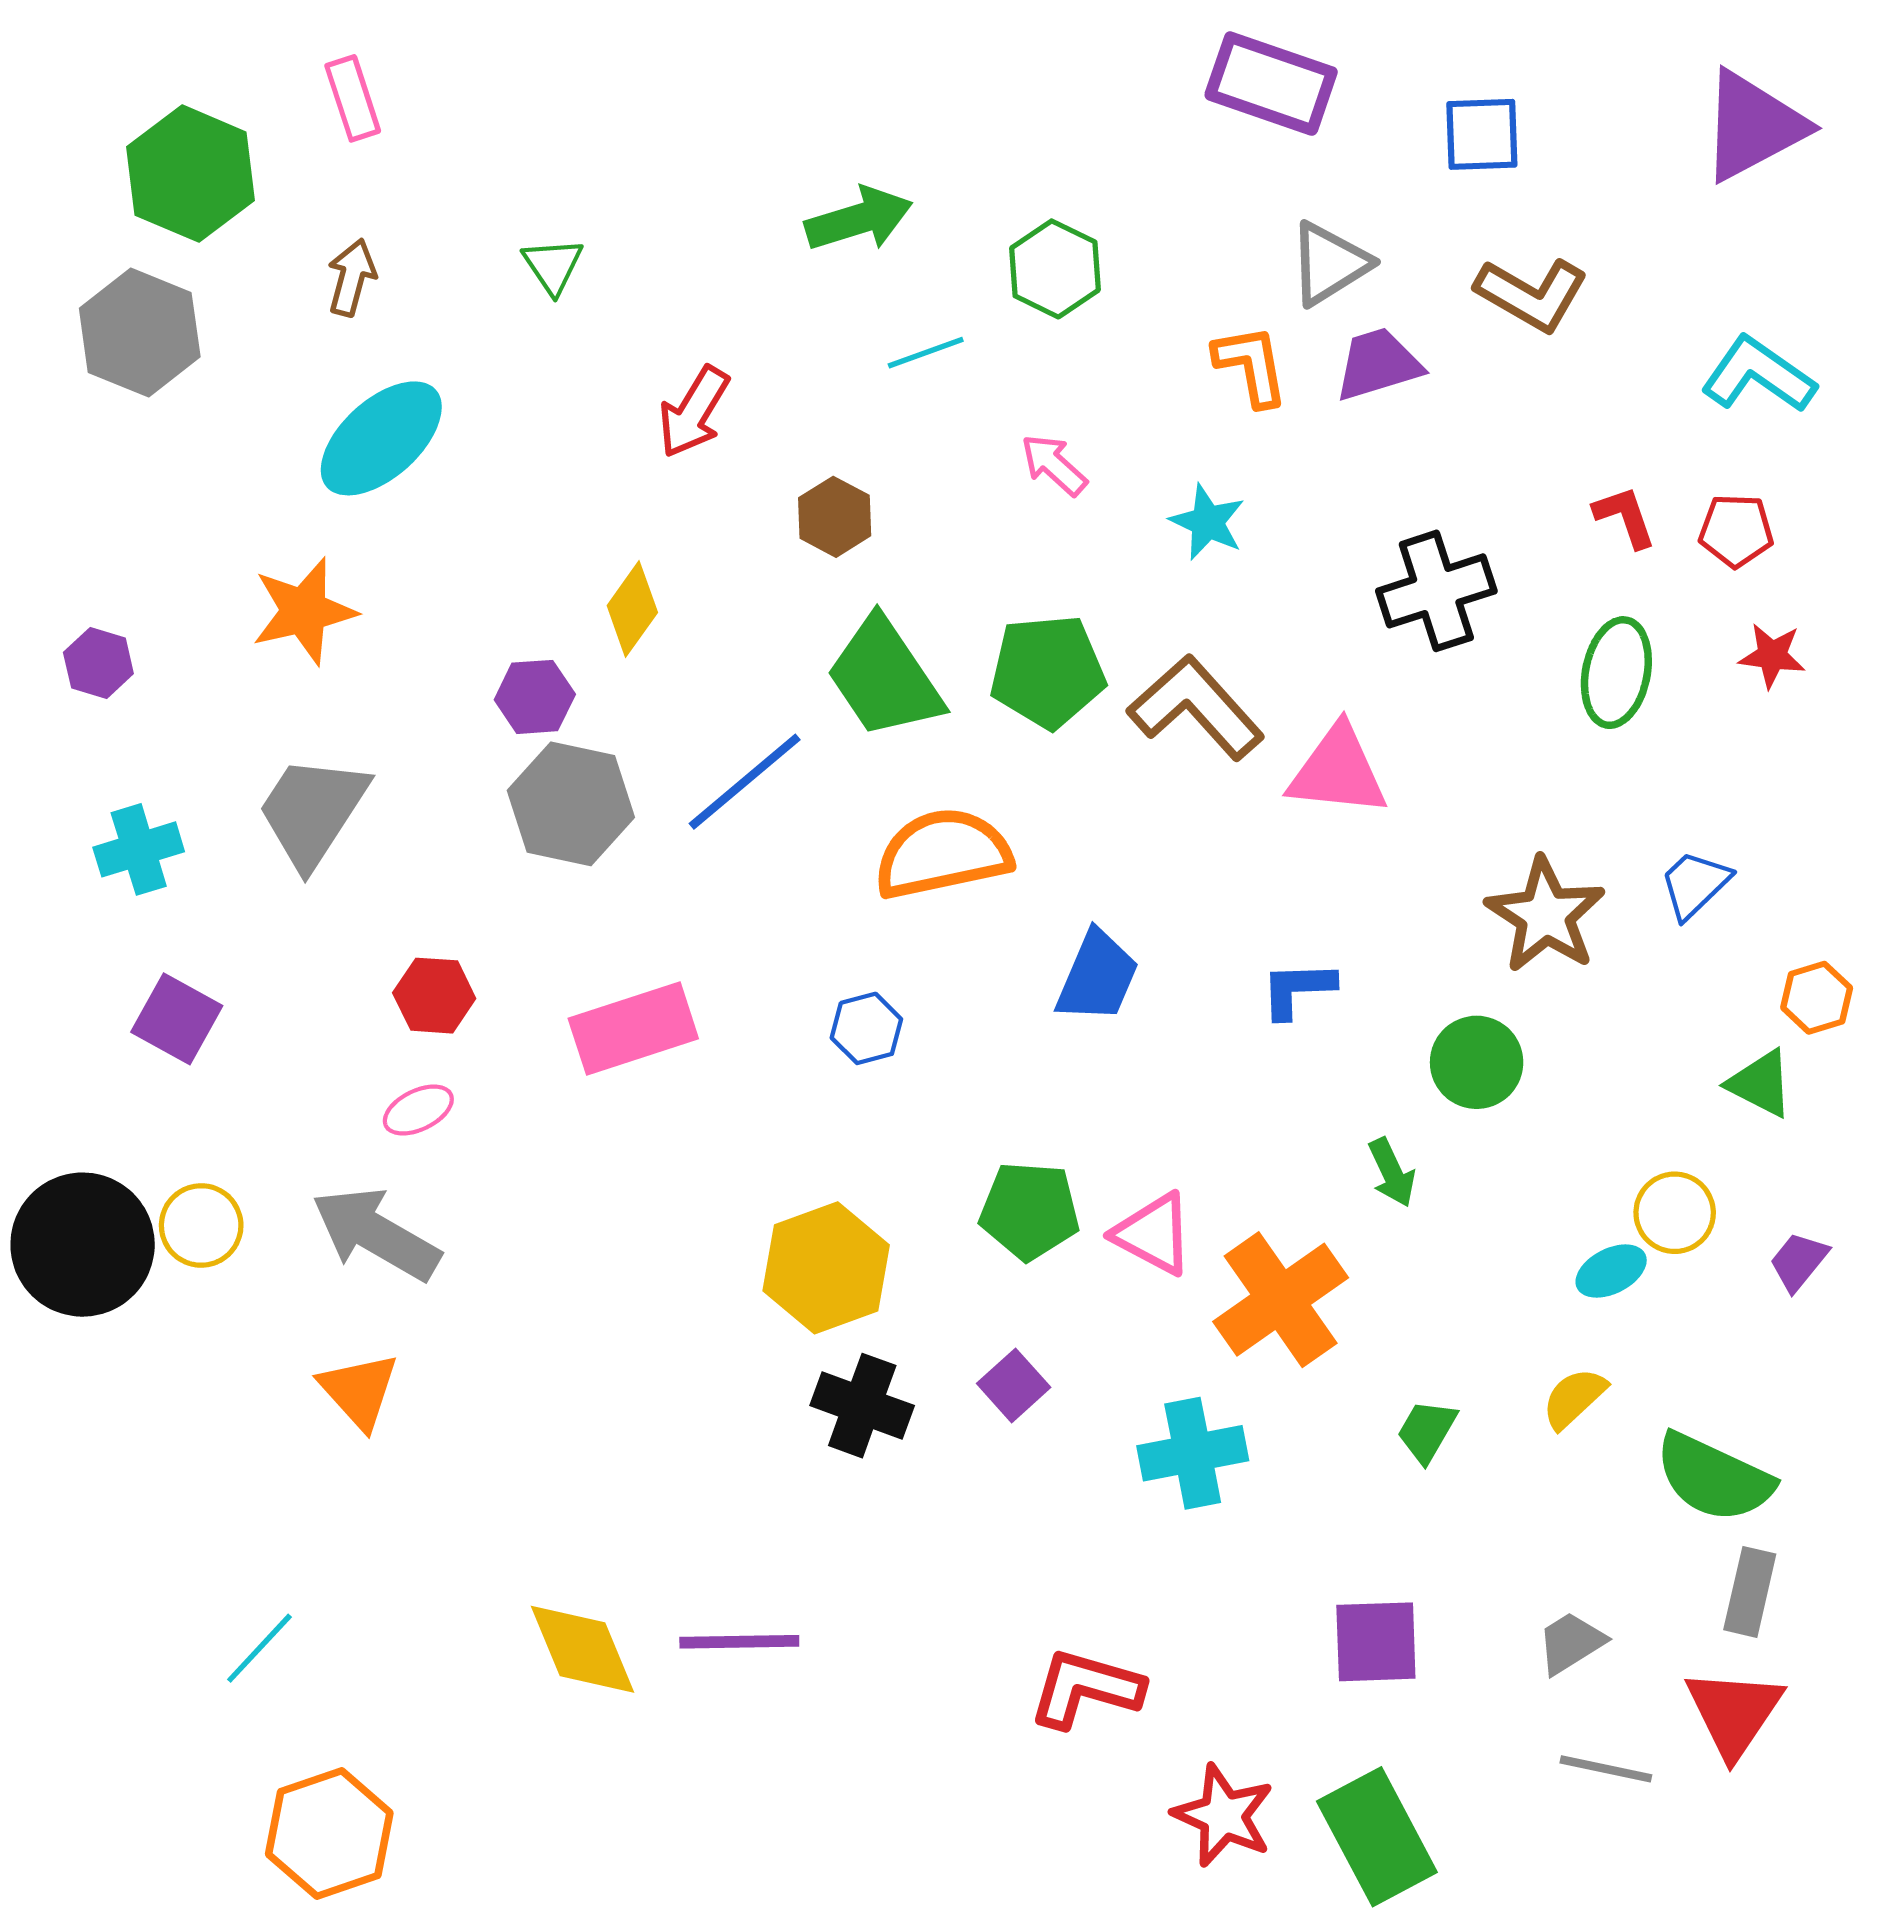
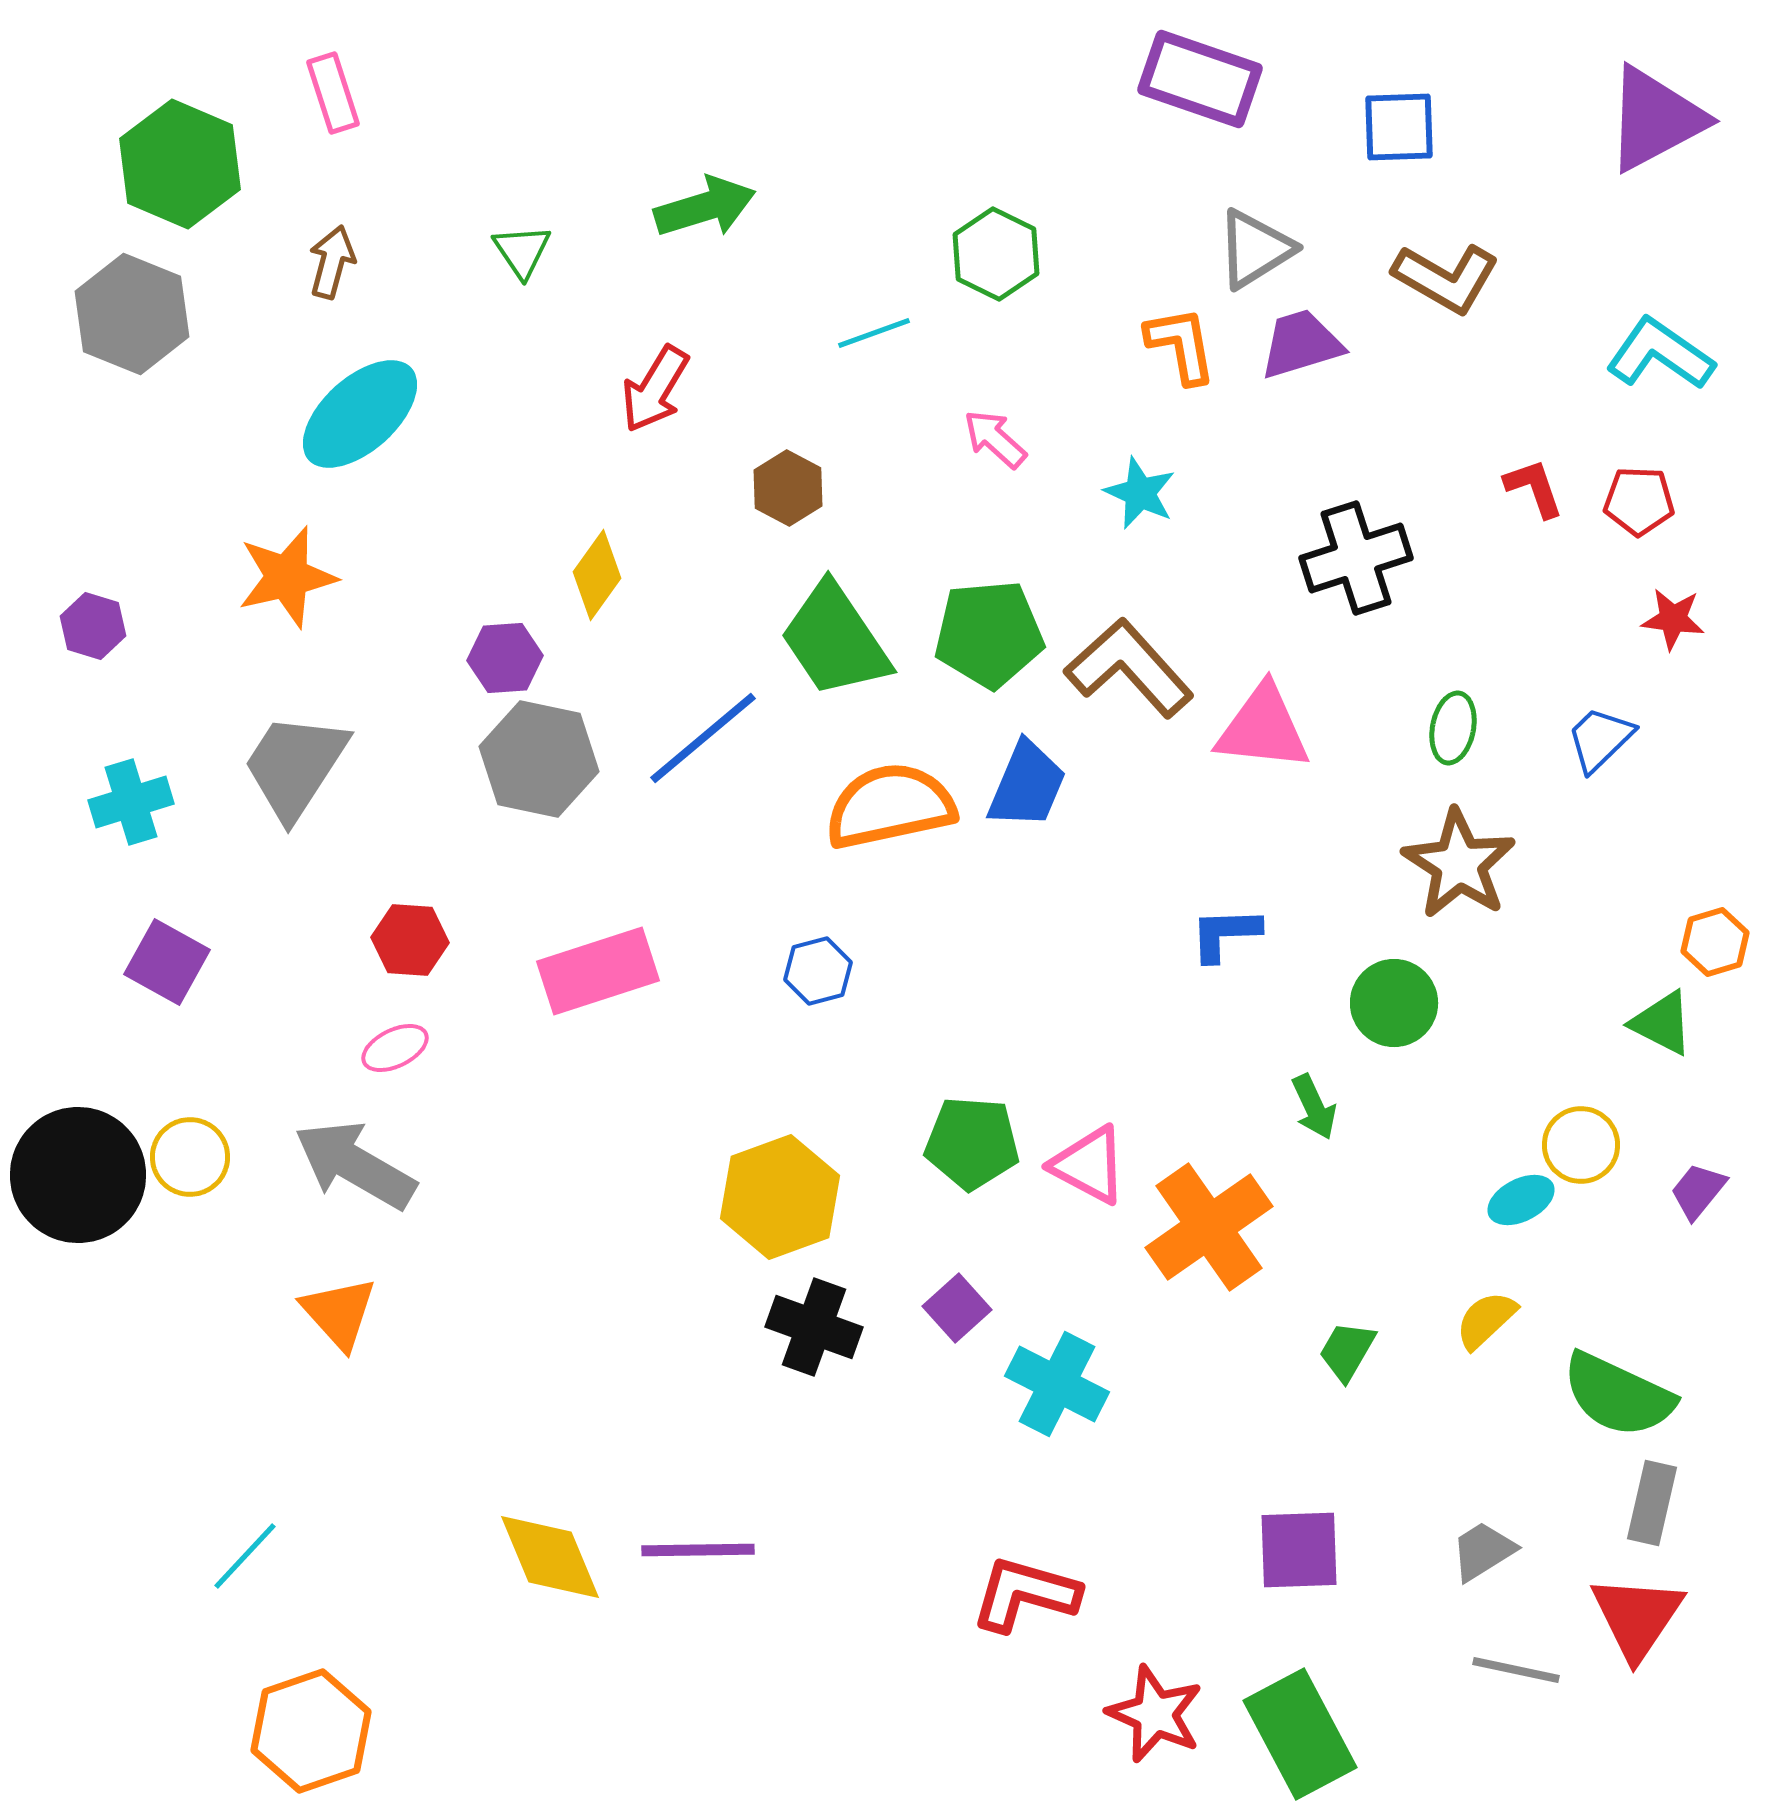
green arrow: (859, 219) -> (705, 207), moved
green ellipse: (1616, 673) -> (1453, 728), moved, size x0.7
blue trapezoid: (1695, 884) -> (1600, 739), moved
blue trapezoid: (1097, 977) -> (1027, 785), moved
cyan cross: (1193, 1453) -> (1057, 1384), moved, turned 38

